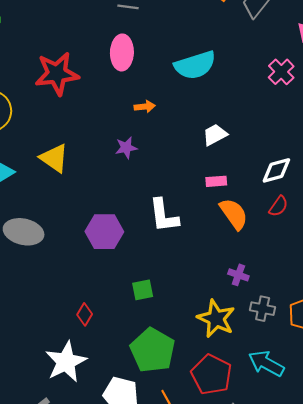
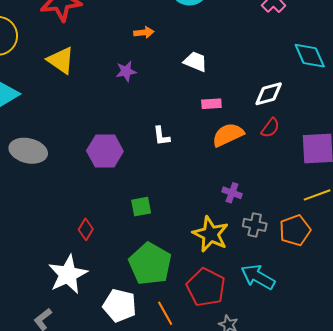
white trapezoid: (215, 135) -> (195, 62), moved, turned 50
yellow triangle: (54, 158) -> (61, 60), moved
orange semicircle: (234, 214) -> (228, 135), turned -80
white L-shape: (164, 216) -> (161, 136), size x0.6

